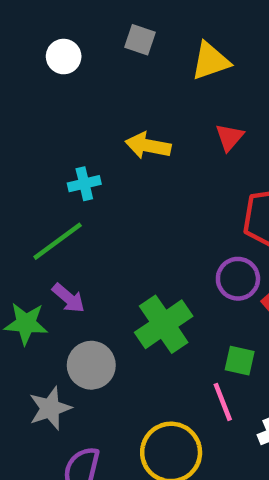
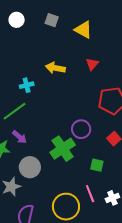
white circle: (64, 57) -> (17, 20), moved
yellow triangle: (210, 61) -> (83, 30), turned 48
purple circle: (238, 279) -> (81, 129), moved
pink line: (223, 402) -> (90, 194), moved

